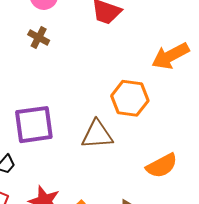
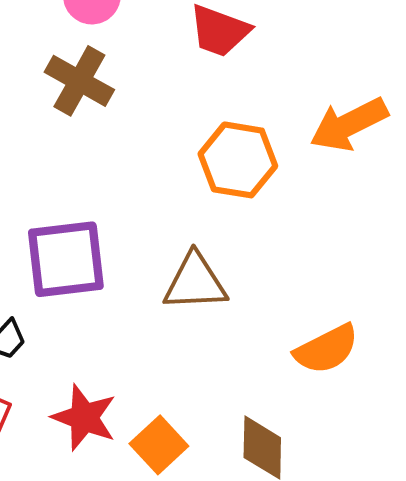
brown cross: (39, 37) -> (79, 81), size x1.5
orange hexagon: (130, 98) -> (238, 160), moved

